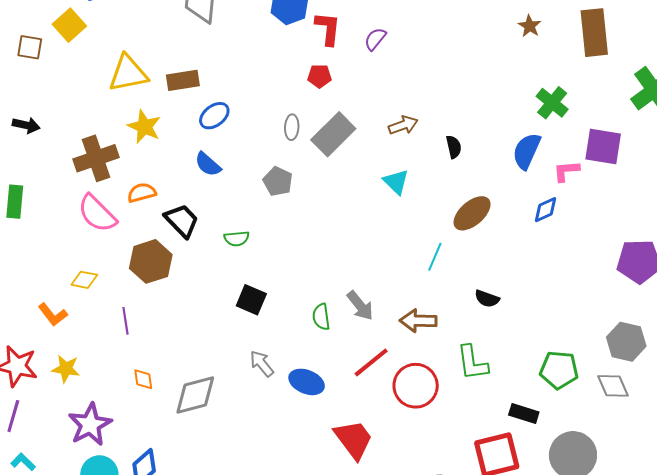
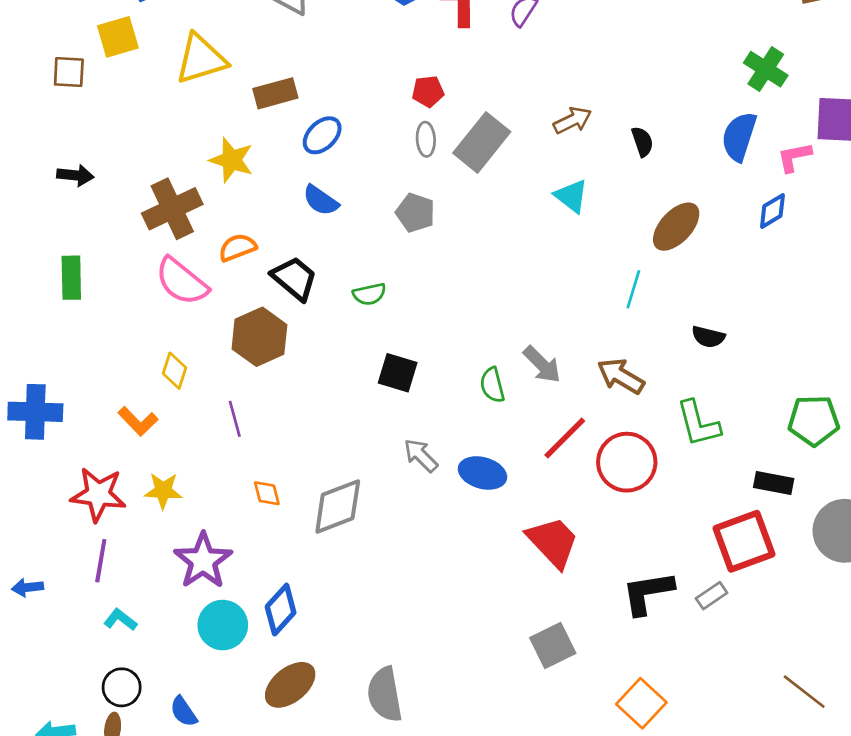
yellow square: (69, 25) -> (118, 37), turned 32
yellow triangle: (128, 73) -> (201, 59), moved
red pentagon: (319, 76) -> (428, 91), moved
yellow diamond: (84, 280) -> (174, 371), turned -76
brown arrow: (418, 321) -> (621, 376), turned 36

